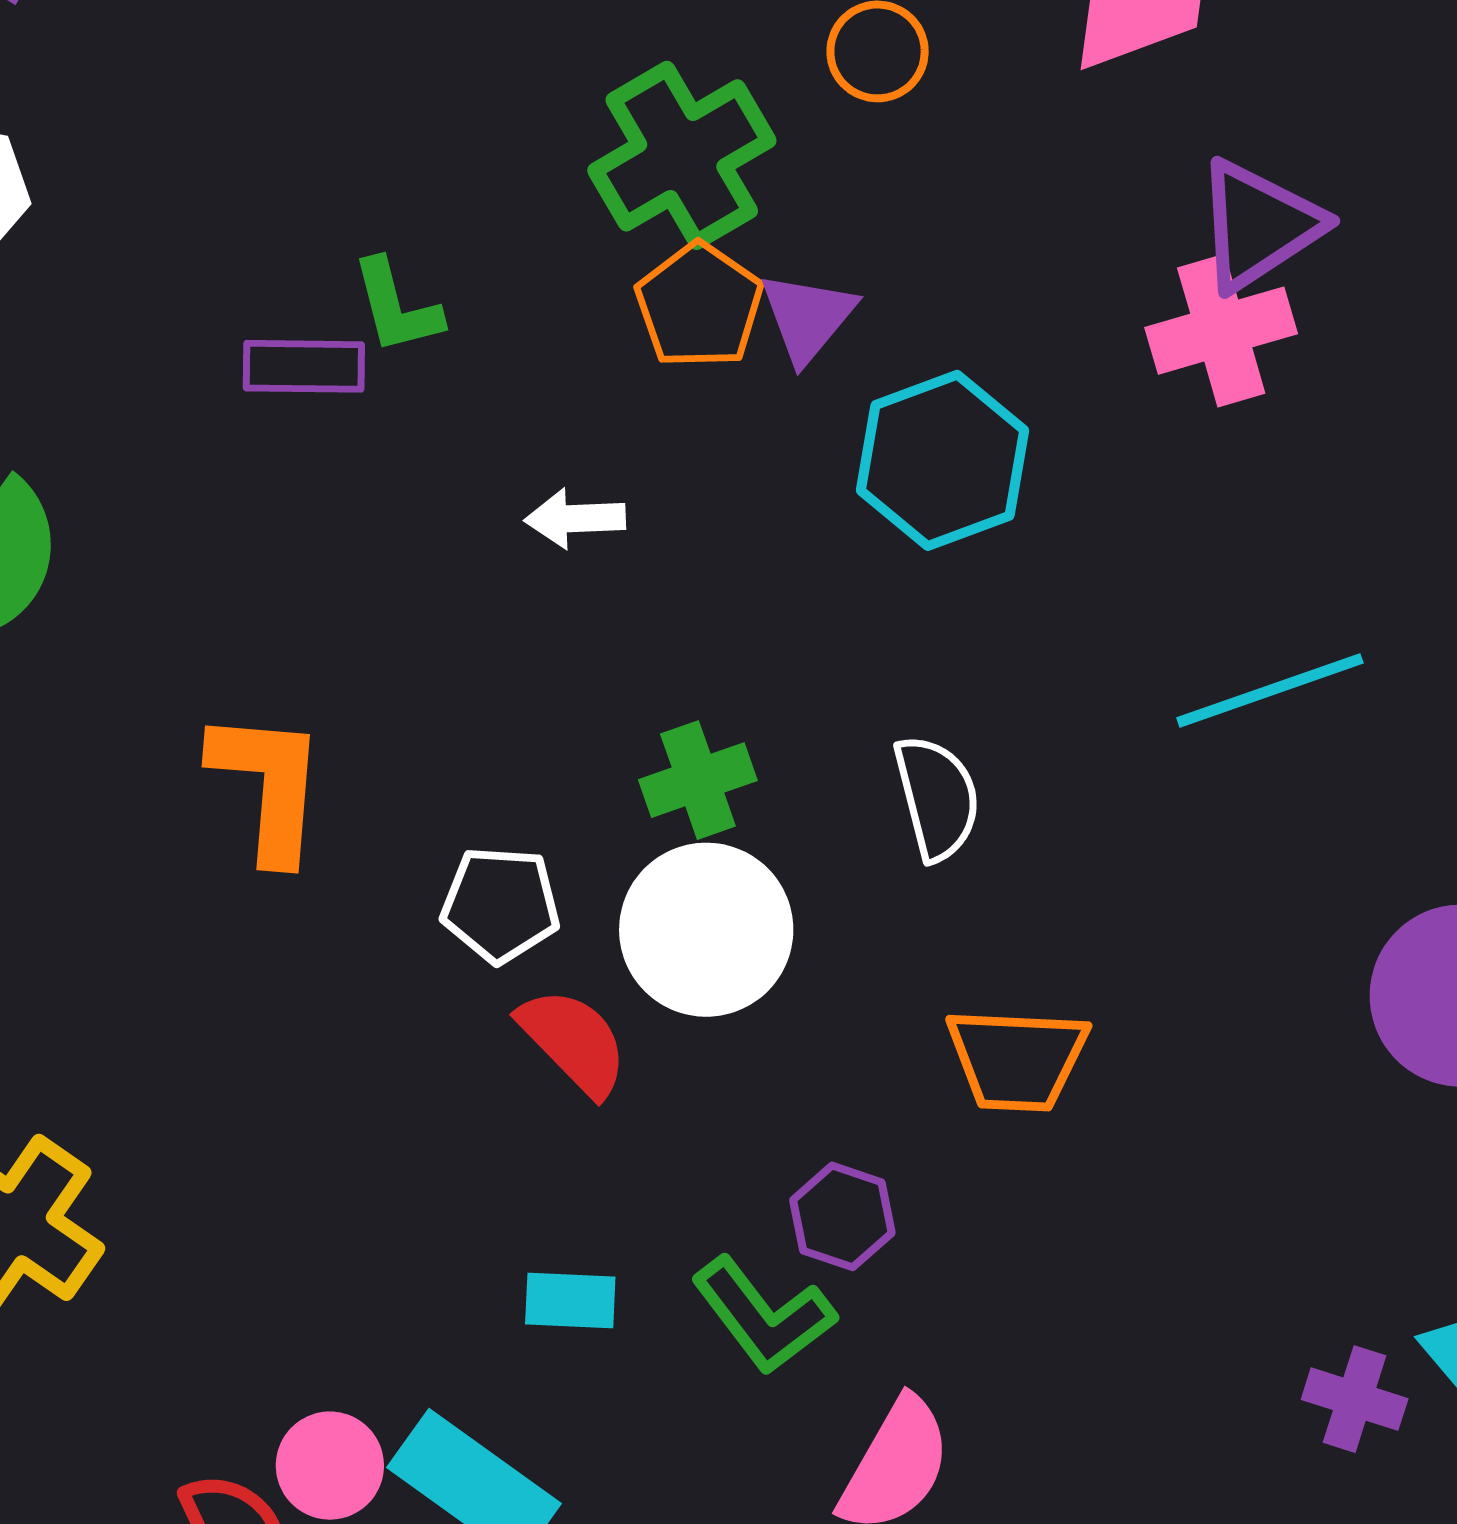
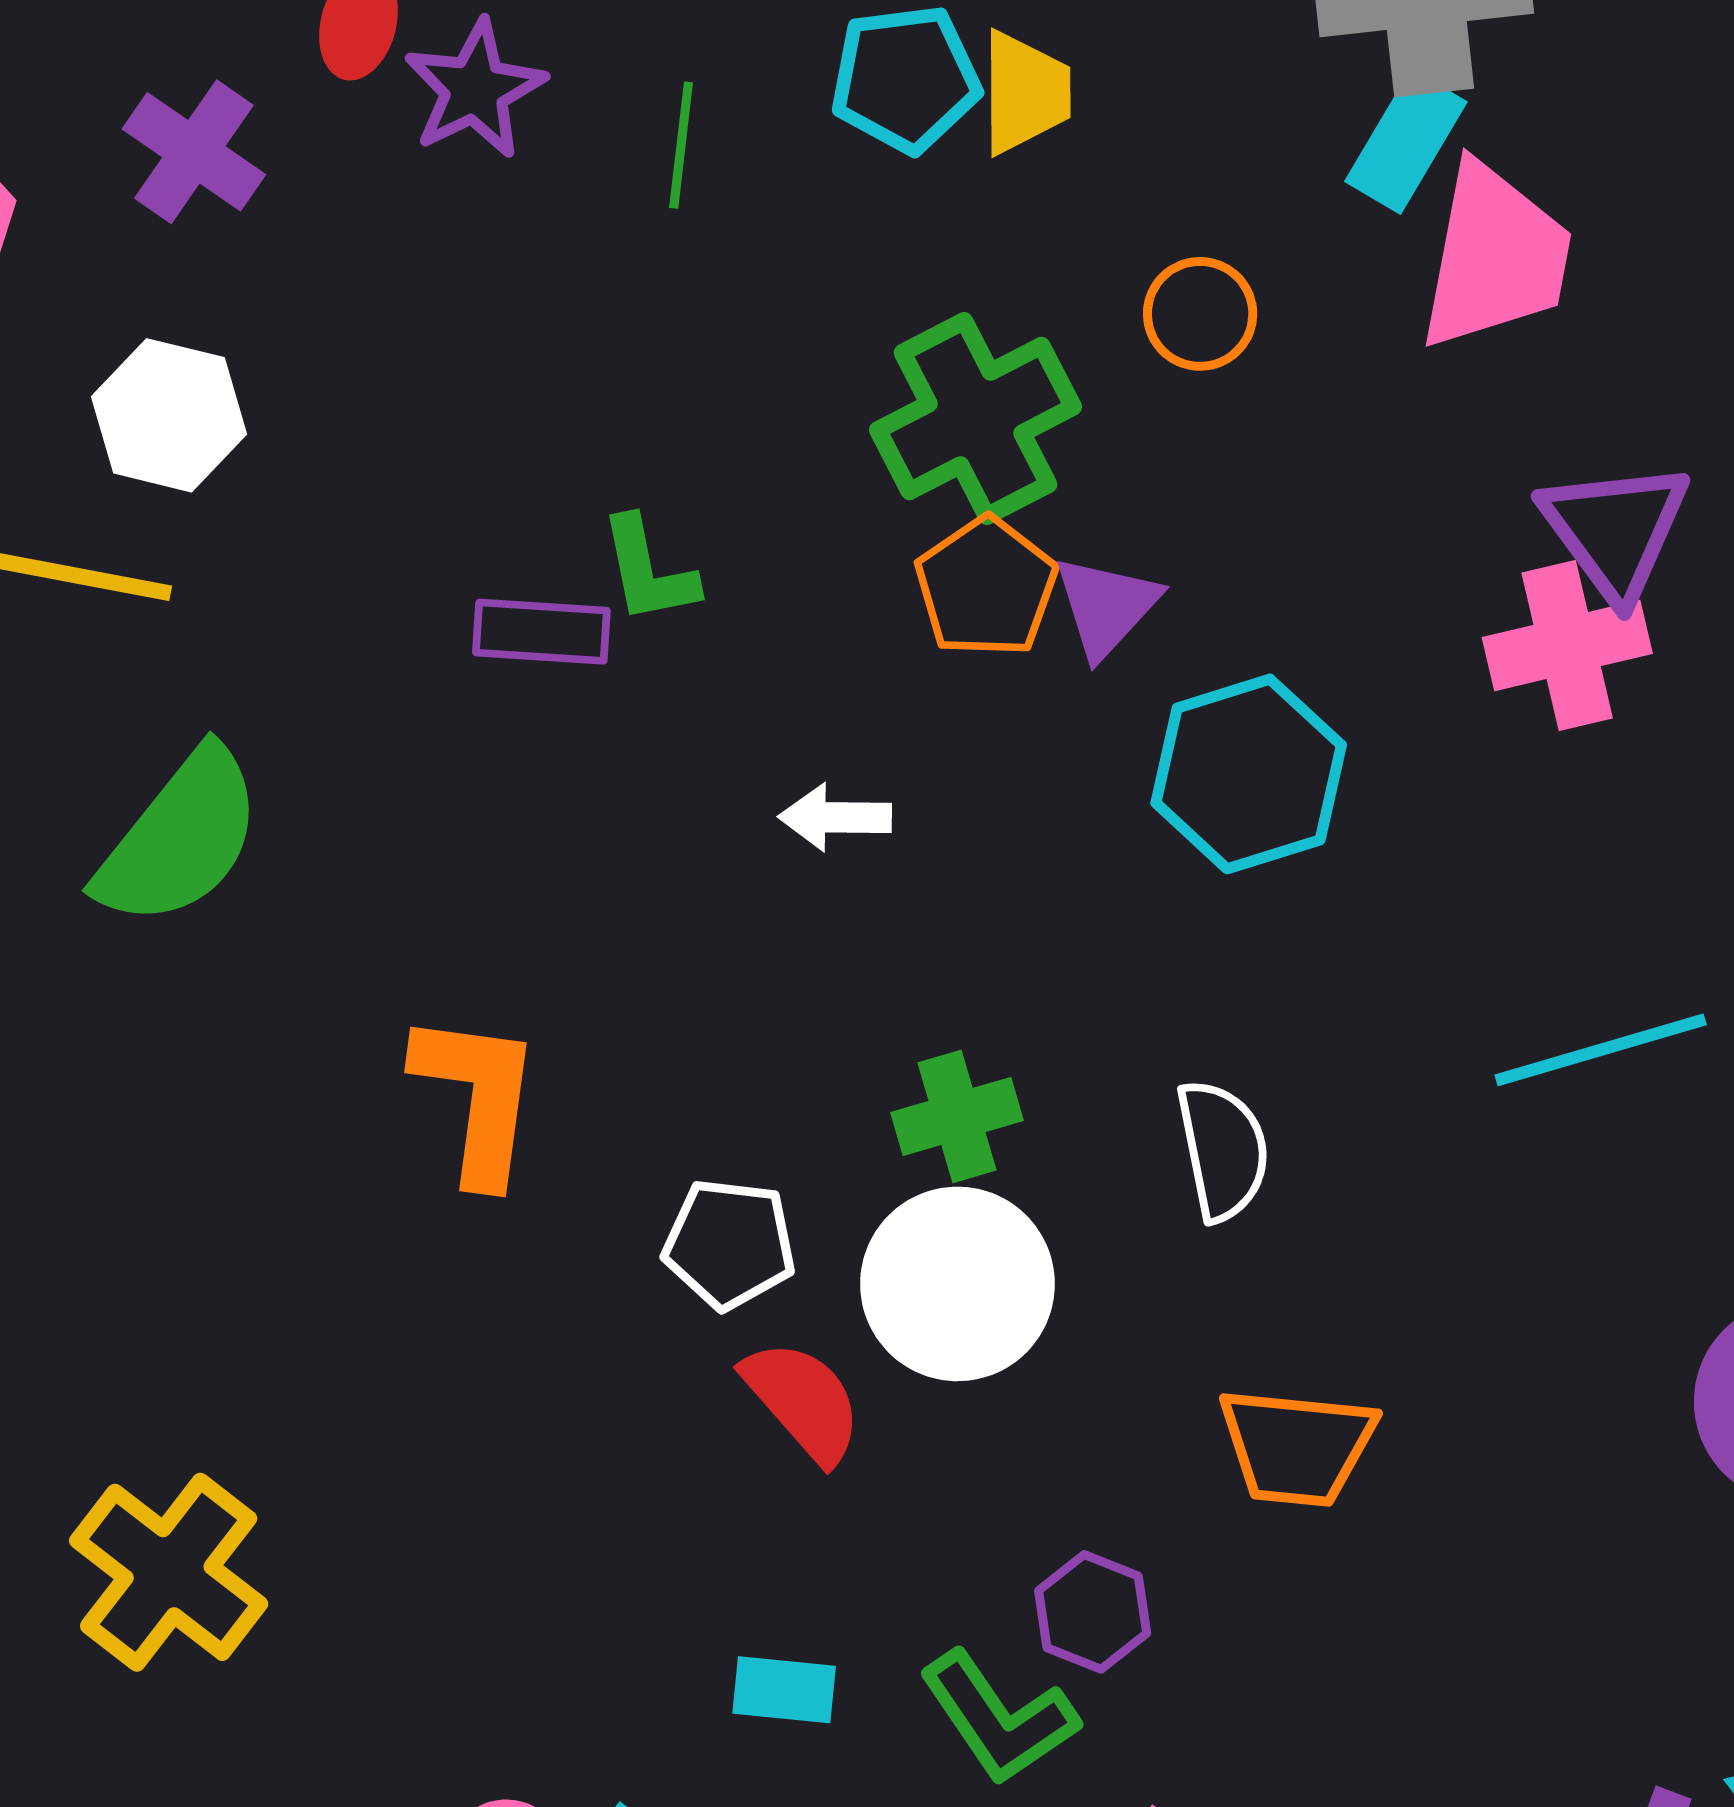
purple triangle: (1259, 225) -> (1615, 530), turned -36

